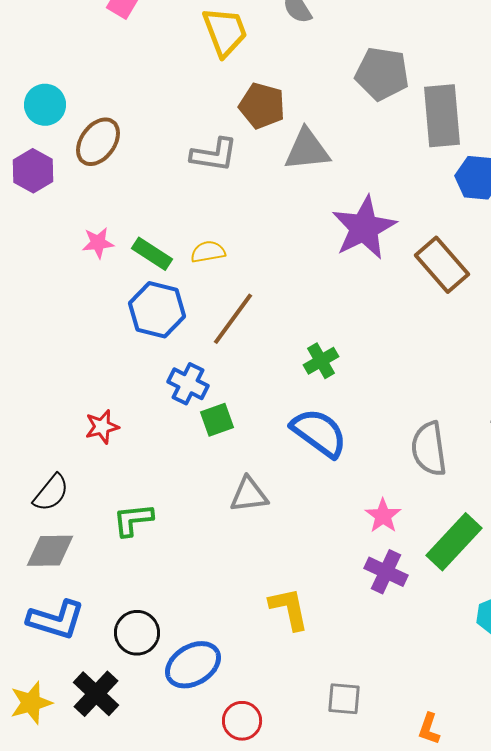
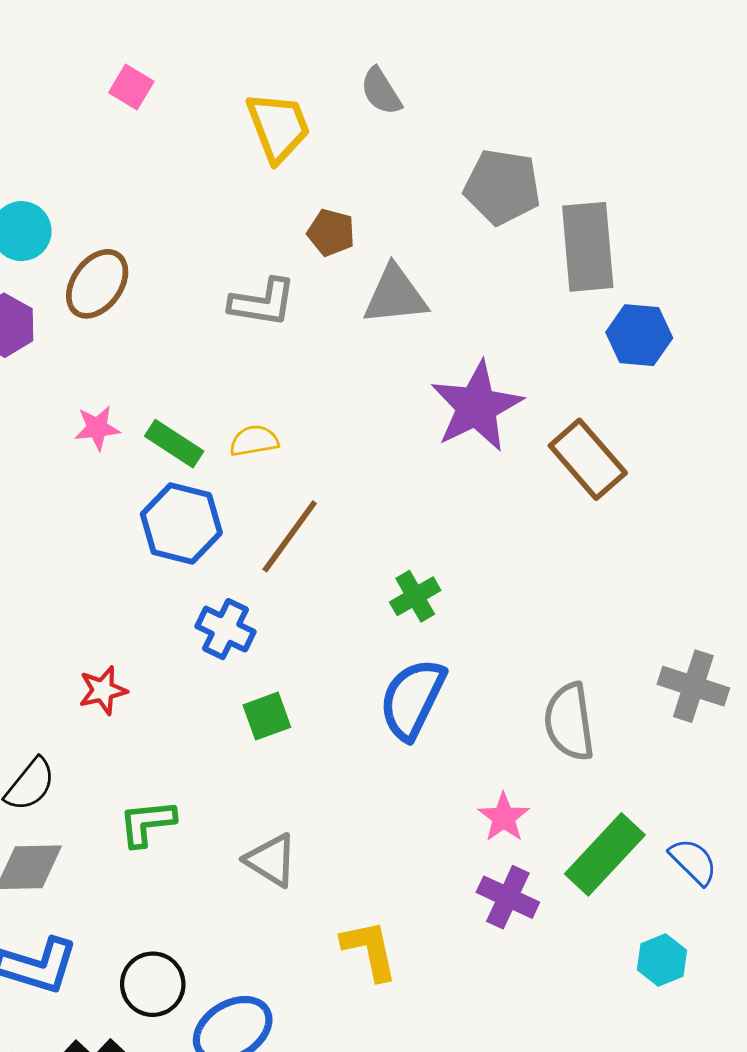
brown pentagon: (262, 106) -> (331, 233), size x0.7
green square: (217, 420) -> (267, 716), moved
blue semicircle: (319, 433) -> (412, 699), turned -100
gray triangle: (249, 495) -> (271, 860), moved, turned 39

